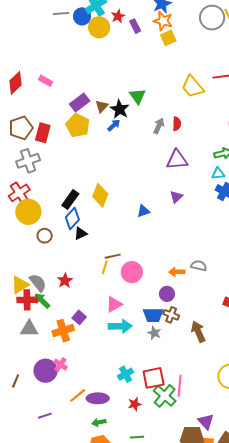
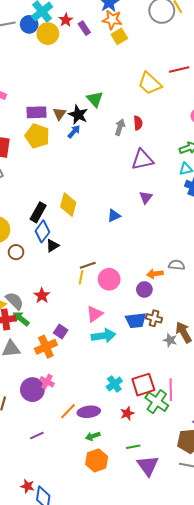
purple rectangle: (80, 102) -> (37, 112), turned 42
purple circle: (167, 294) -> (144, 289), moved
gray star: (154, 333) -> (170, 340), moved

